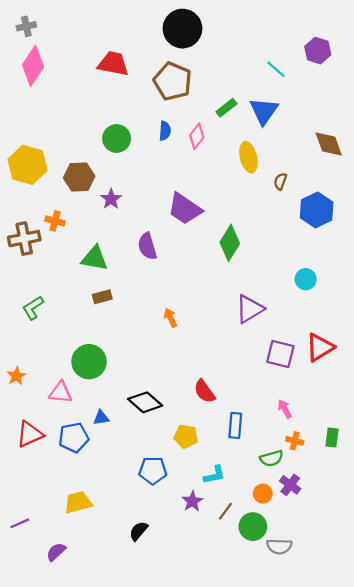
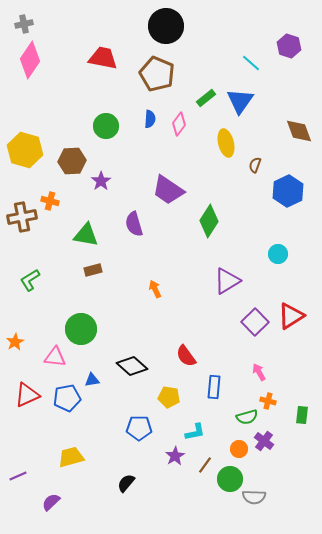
purple square: (280, 354) -> (255, 322), turned 32
green rectangle: (332, 438) -> (302, 415), moved

